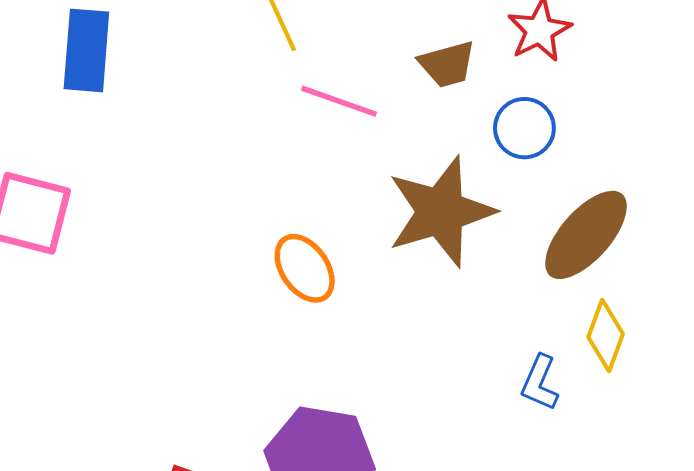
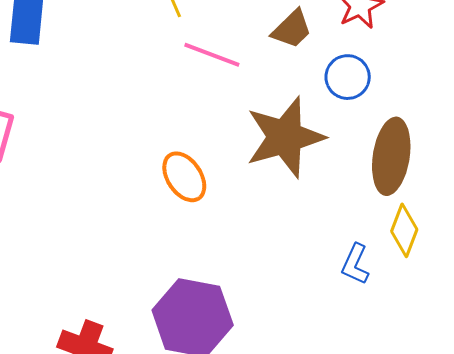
brown trapezoid: (447, 64) -> (292, 29), turned -30
brown ellipse: (586, 235) -> (391, 156), turned -34

